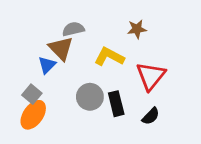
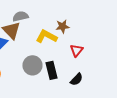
brown star: (137, 29) -> (62, 26), moved
red triangle: (151, 76) -> (76, 50), size x0.6

